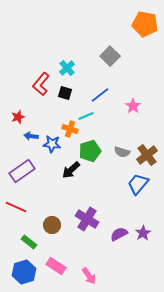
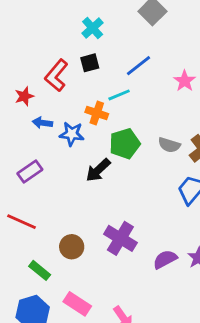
red L-shape: (41, 84) -> (56, 75), moved
black square: (65, 93) -> (90, 63), turned -32
purple rectangle: (22, 171) -> (30, 172), size x0.7

